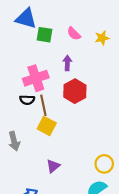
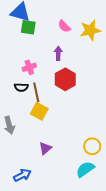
green square: (44, 35) -> (28, 27), moved
yellow star: (102, 38) -> (90, 30), size x1.5
pink cross: (36, 78) -> (29, 67), size x0.6

